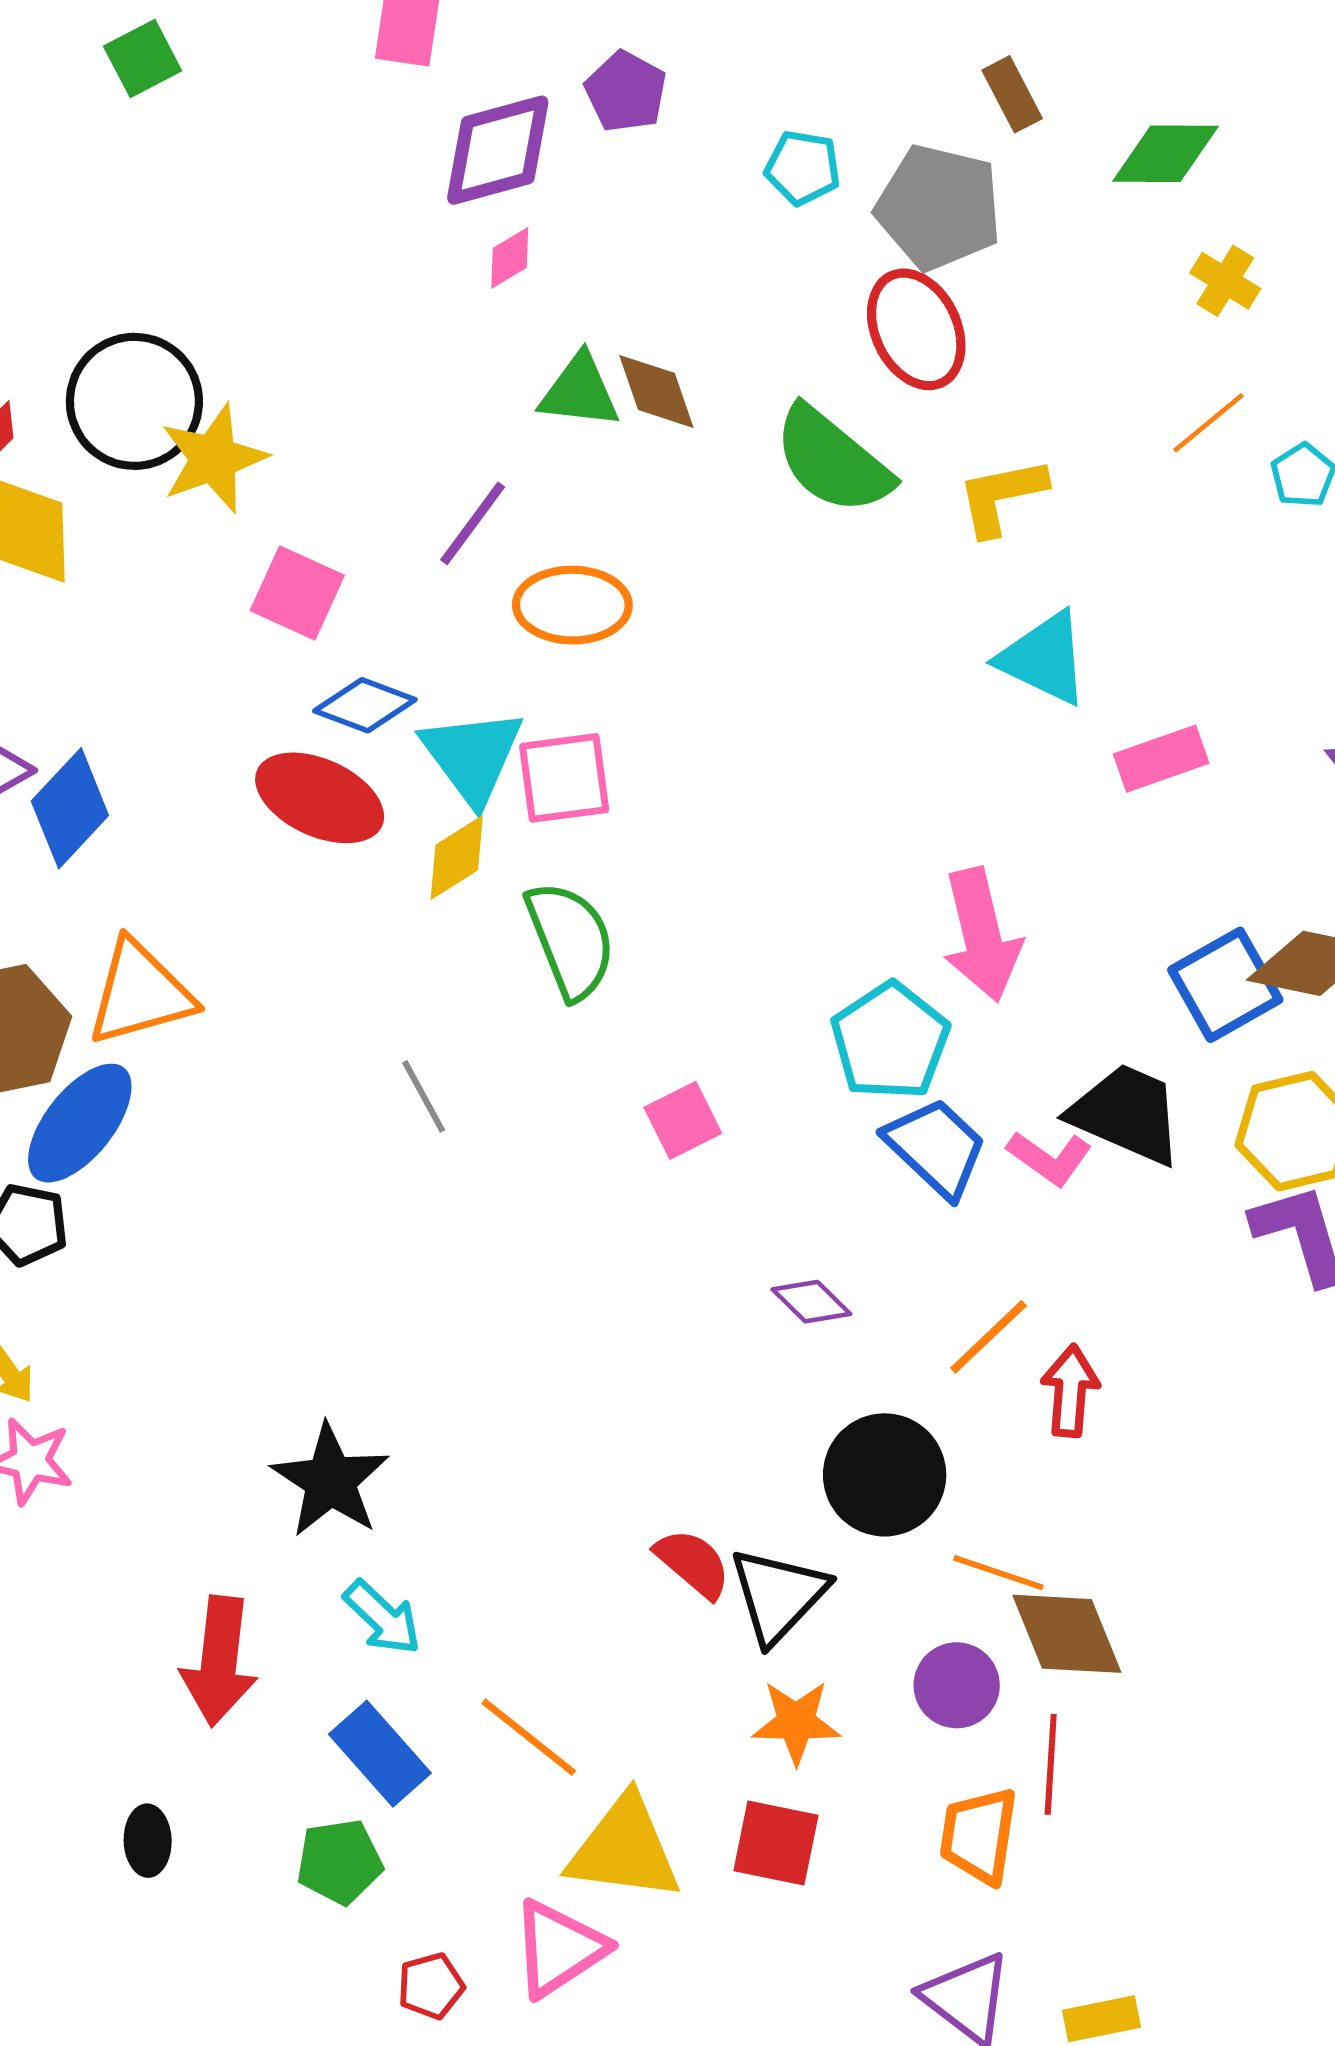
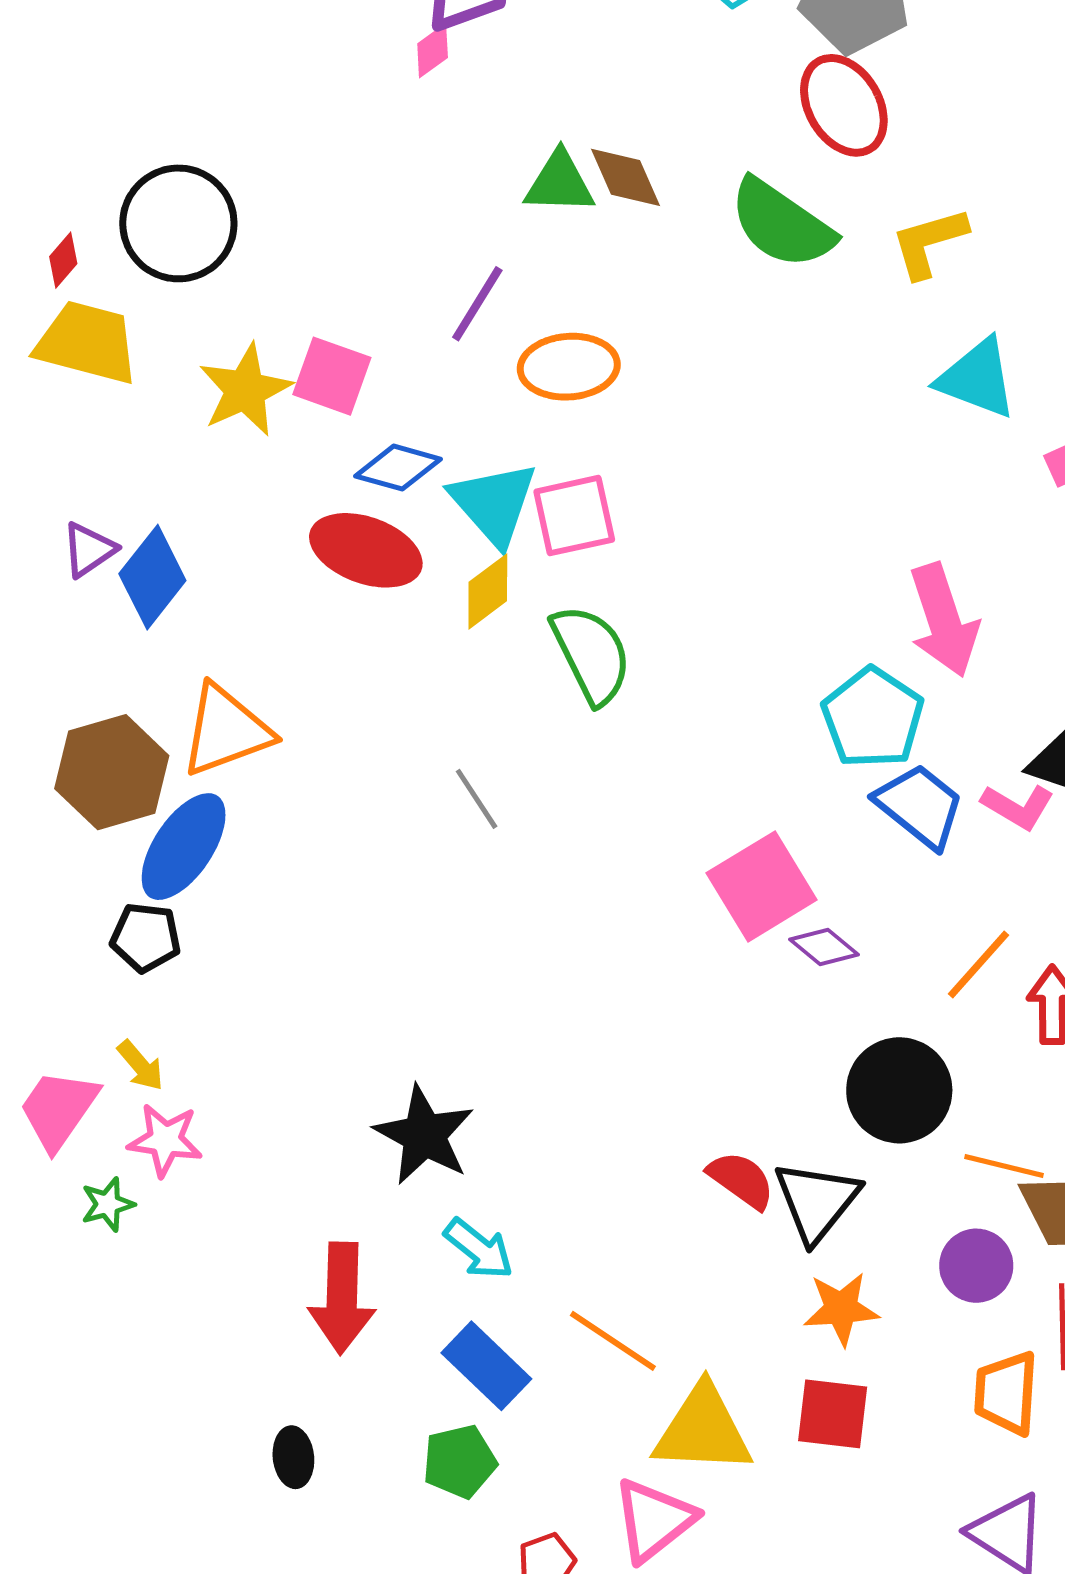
pink diamond: (510, 258) -> (433, 51), moved
yellow star: (214, 459) -> (245, 390), moved
pink square: (683, 1120) -> (762, 886), moved, size x1.6

